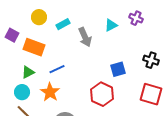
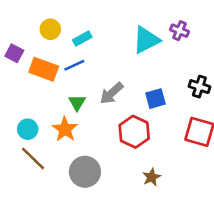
cyan triangle: (111, 25) -> (146, 40), size x1.6
gray arrow: (85, 37) -> (112, 93), moved, turned 72
blue line: (57, 69) -> (74, 65), moved
green triangle: (28, 72) -> (77, 103), moved, turned -32

